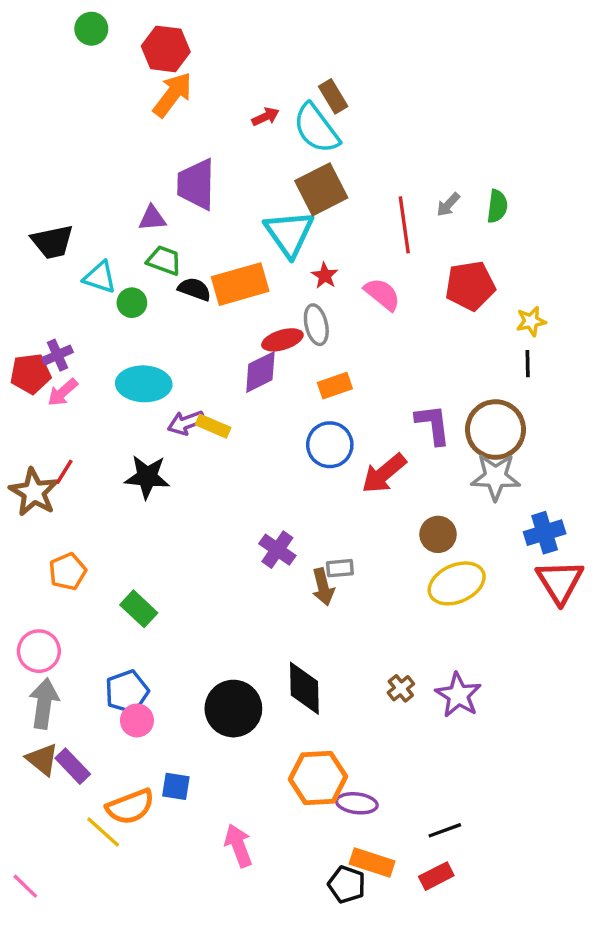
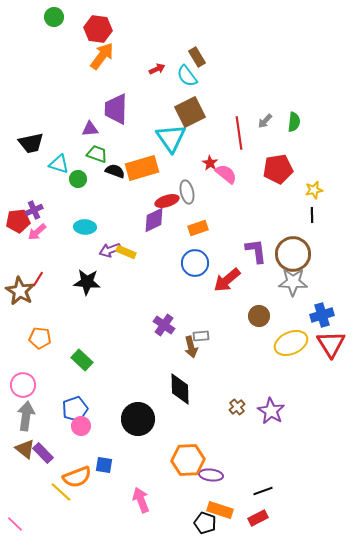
cyan semicircle: (316, 128) -> (187, 76), size x0.7
red star: (325, 276) -> (210, 163), moved
cyan ellipse: (144, 384) -> (85, 227), size x0.7
orange pentagon: (68, 572) -> (40, 338), turned 30
yellow ellipse: (457, 583) -> (291, 343), moved
black diamond: (304, 688) -> (180, 389), moved

